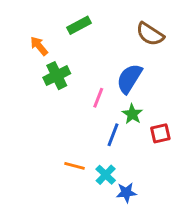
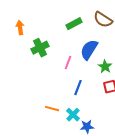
green rectangle: (79, 25) -> (74, 24), moved
orange arrow: (39, 46) -> (20, 28), moved, turned 32
green star: (132, 114) -> (105, 67), moved

